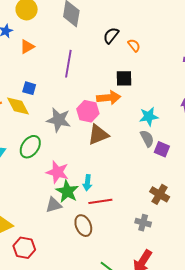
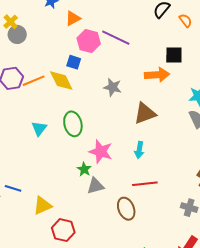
purple line: (68, 64) -> (116, 38), turned -76
pink hexagon: (88, 111) -> (89, 41), moved
gray star: (59, 120) -> (113, 87), moved, size x0.7
green ellipse: (30, 147) -> (73, 124), turned -50
cyan arrow: (87, 183) -> (139, 150), moved
green star: (67, 191) -> (84, 169), moved, size x0.6

